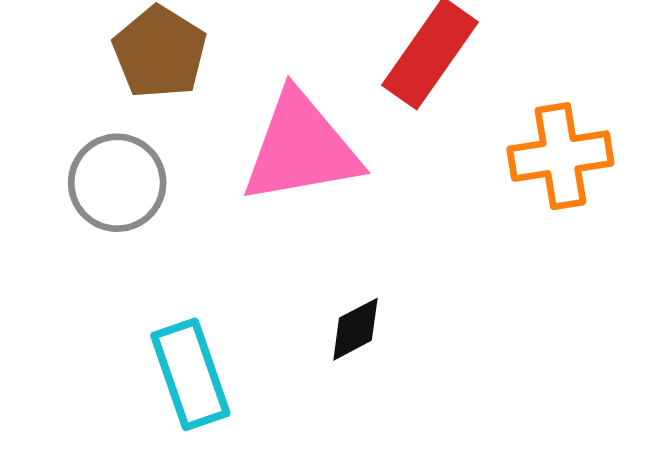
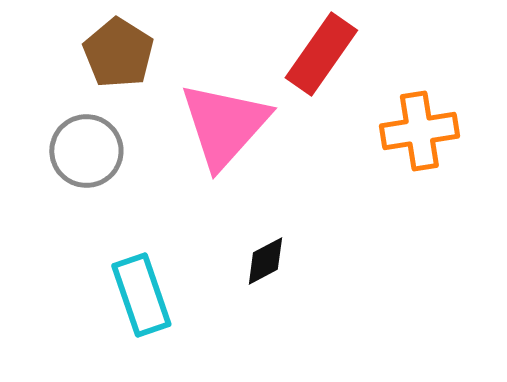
pink triangle: (301, 148) -> (224, 125), turned -38

